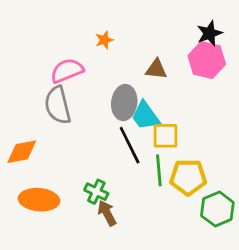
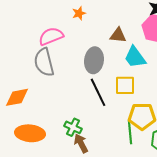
cyan trapezoid: (146, 116) -> (135, 57), moved
green line: (159, 170) -> (130, 132), moved

